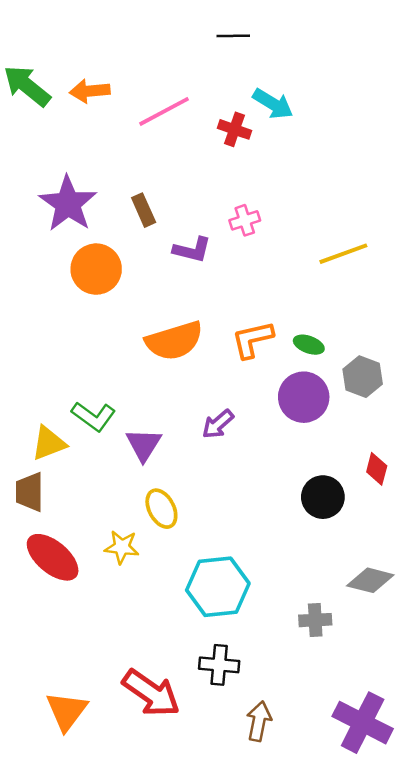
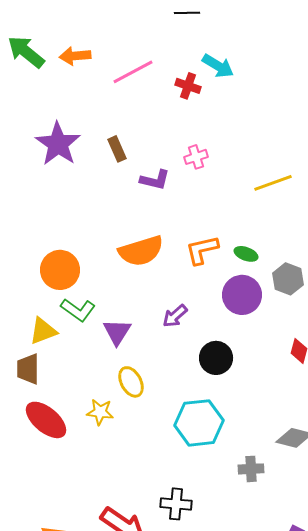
orange circle: (96, 269) -> (60, 270), moved
black circle: (323, 497) -> (216, 358), moved
cyan hexagon: (218, 587) -> (199, 423), moved

